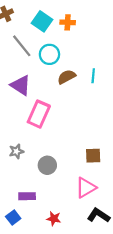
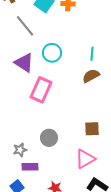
cyan circle: (49, 54) -> (52, 53), moved
brown semicircle: (67, 77) -> (91, 76), moved
gray star: (16, 151) -> (20, 150), moved

